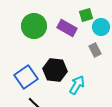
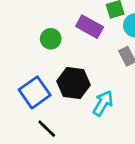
green circle: (34, 26) -> (51, 39), moved, size x0.6

